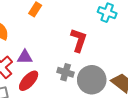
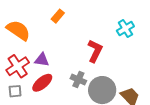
cyan cross: (107, 13) -> (125, 28), turned 30

